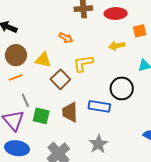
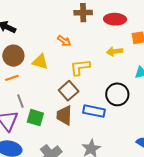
brown square: (60, 79) -> (69, 91), moved

